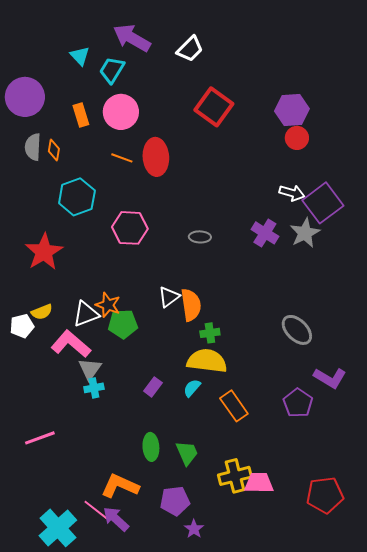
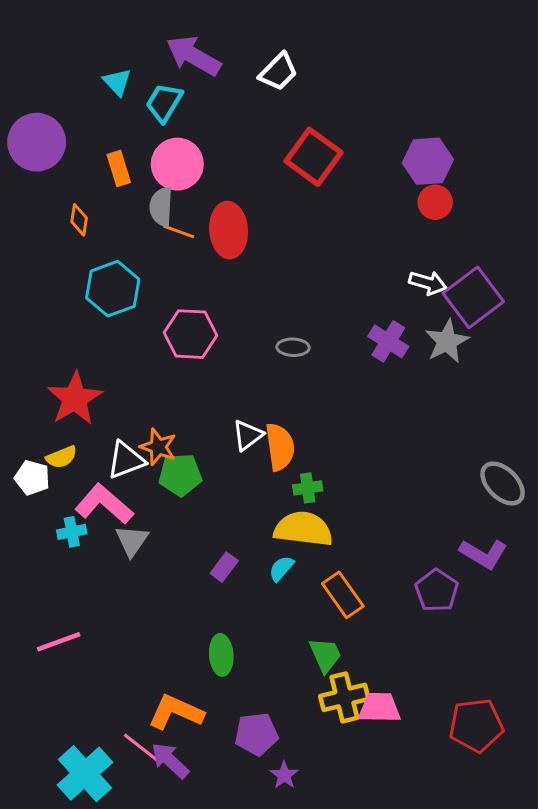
gray semicircle: (33, 147) -> (161, 207), moved
red star: (44, 252) -> (75, 399), moved
white pentagon: (22, 326) -> (32, 478), turned 30
gray ellipse: (297, 330) -> (503, 484), moved
cyan cross: (94, 388) -> (72, 532), moved
green trapezoid: (187, 453) -> (325, 655), moved

